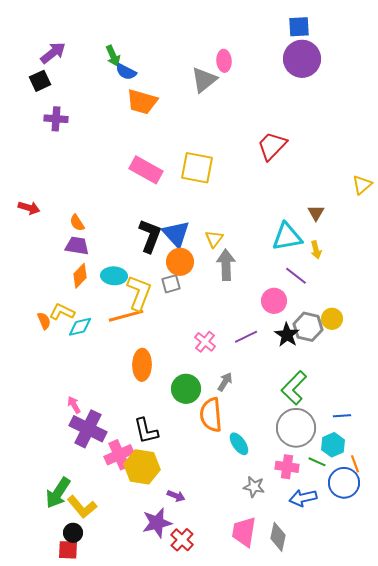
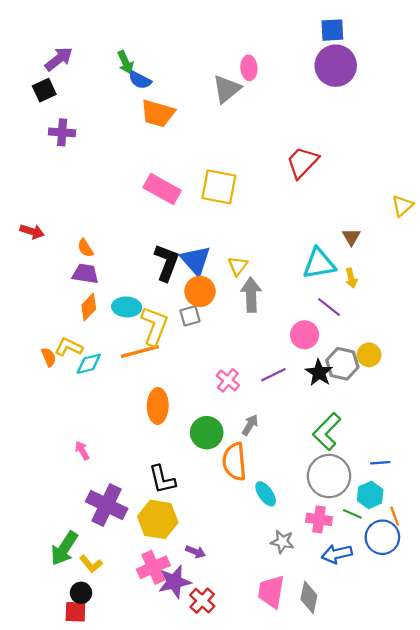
purple cross: (88, 429) -> (107, 505), moved
pink cross: (119, 455) -> (153, 567), moved
yellow L-shape: (82, 507) -> (91, 564), size x0.7

